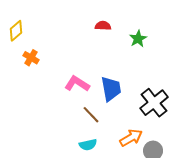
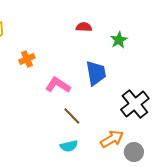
orange cross: (31, 58) -> (27, 59), moved, turned 35
blue trapezoid: (111, 89) -> (96, 73), moved

